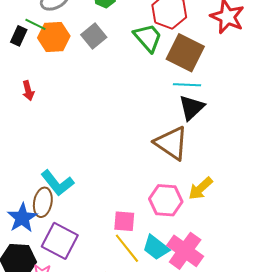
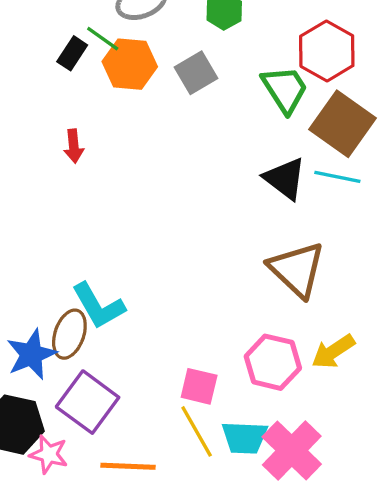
black triangle: (192, 108) -> (285, 179), moved, turned -48
cyan trapezoid: (156, 248) -> (245, 438), turned -44

